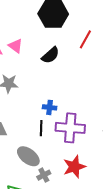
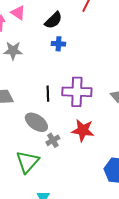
blue cross: (50, 107) -> (58, 44), moved
red star: (74, 167) -> (83, 130), turned 30

